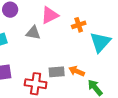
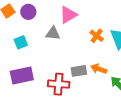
orange cross: (79, 25) -> (97, 36), moved, turned -32

